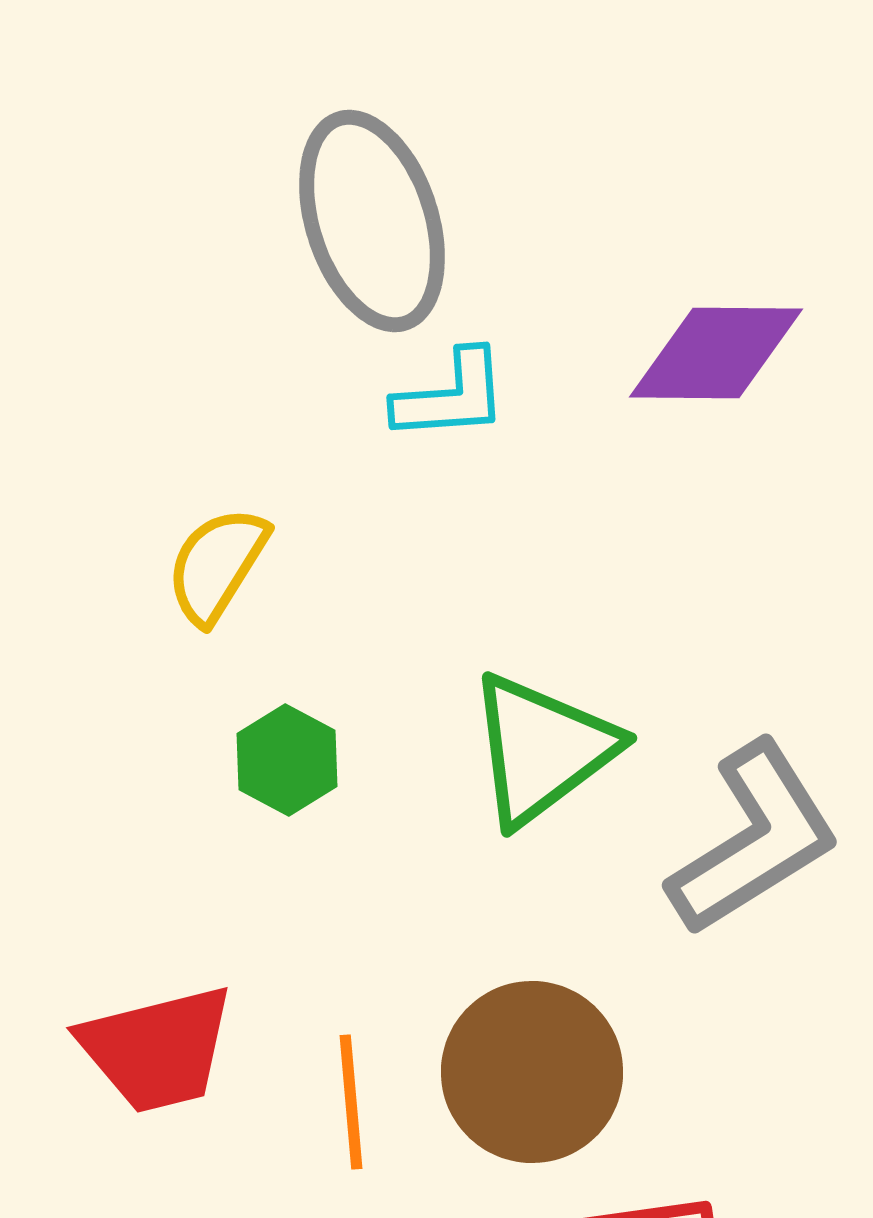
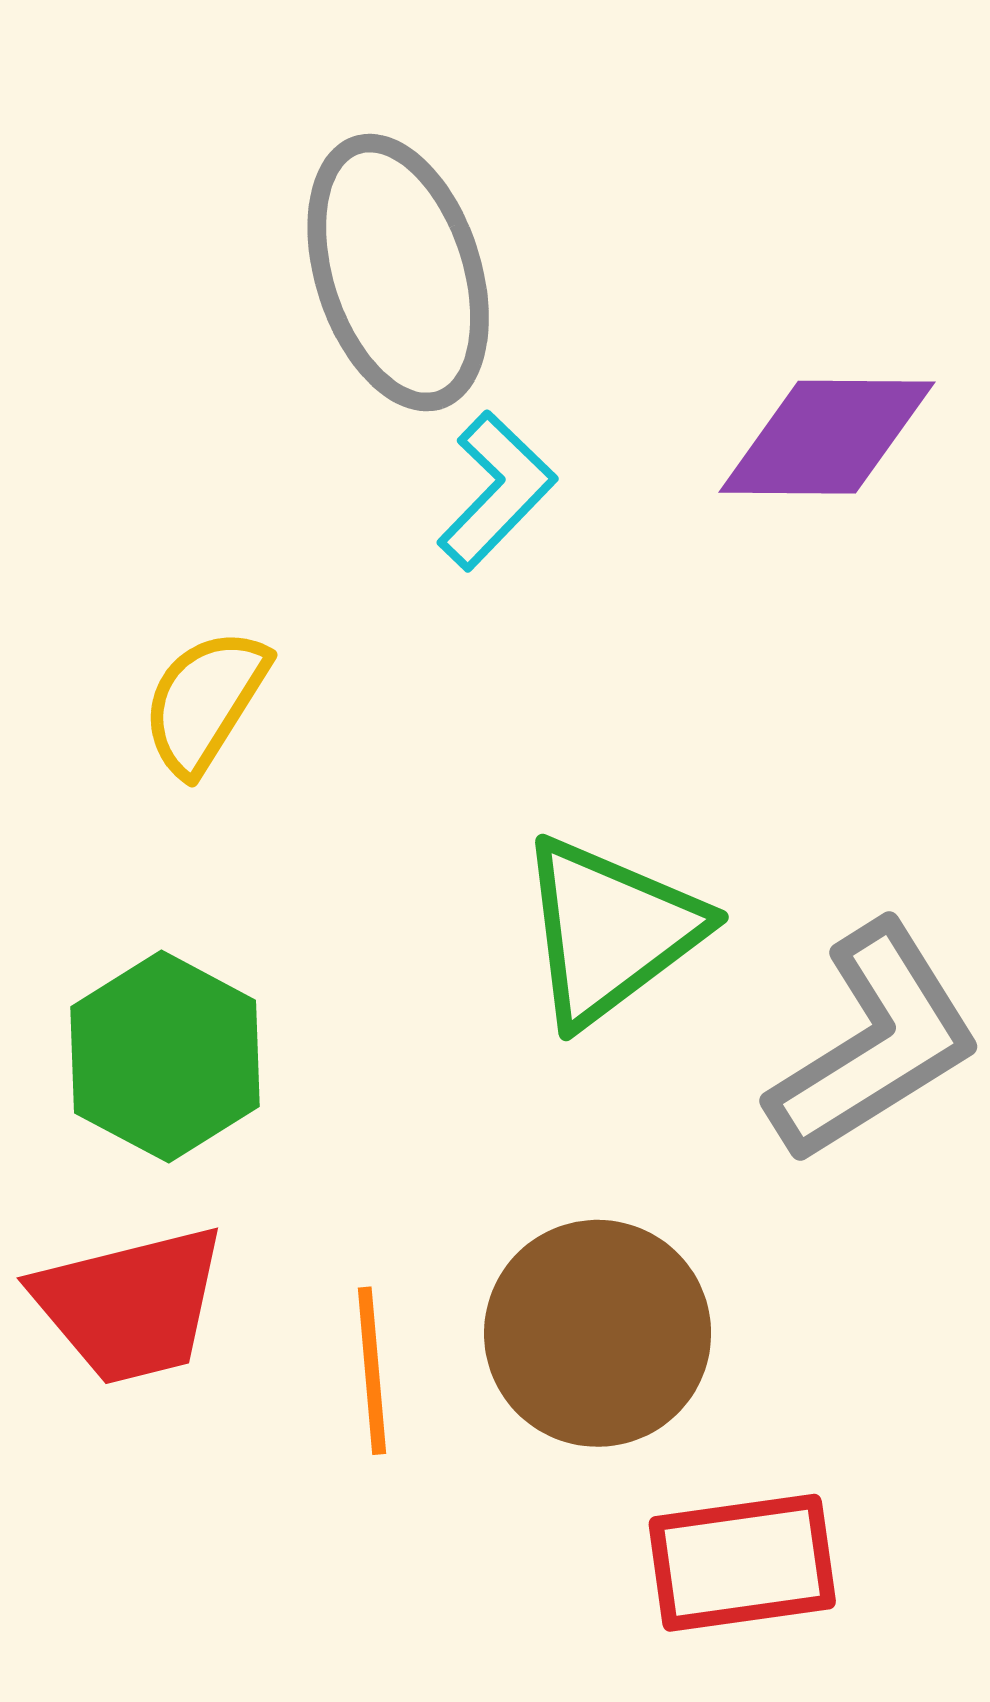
cyan L-shape: (451, 396) -> (497, 491), turned -42
green hexagon: (287, 760) -> (165, 1057), moved, size x1.5

